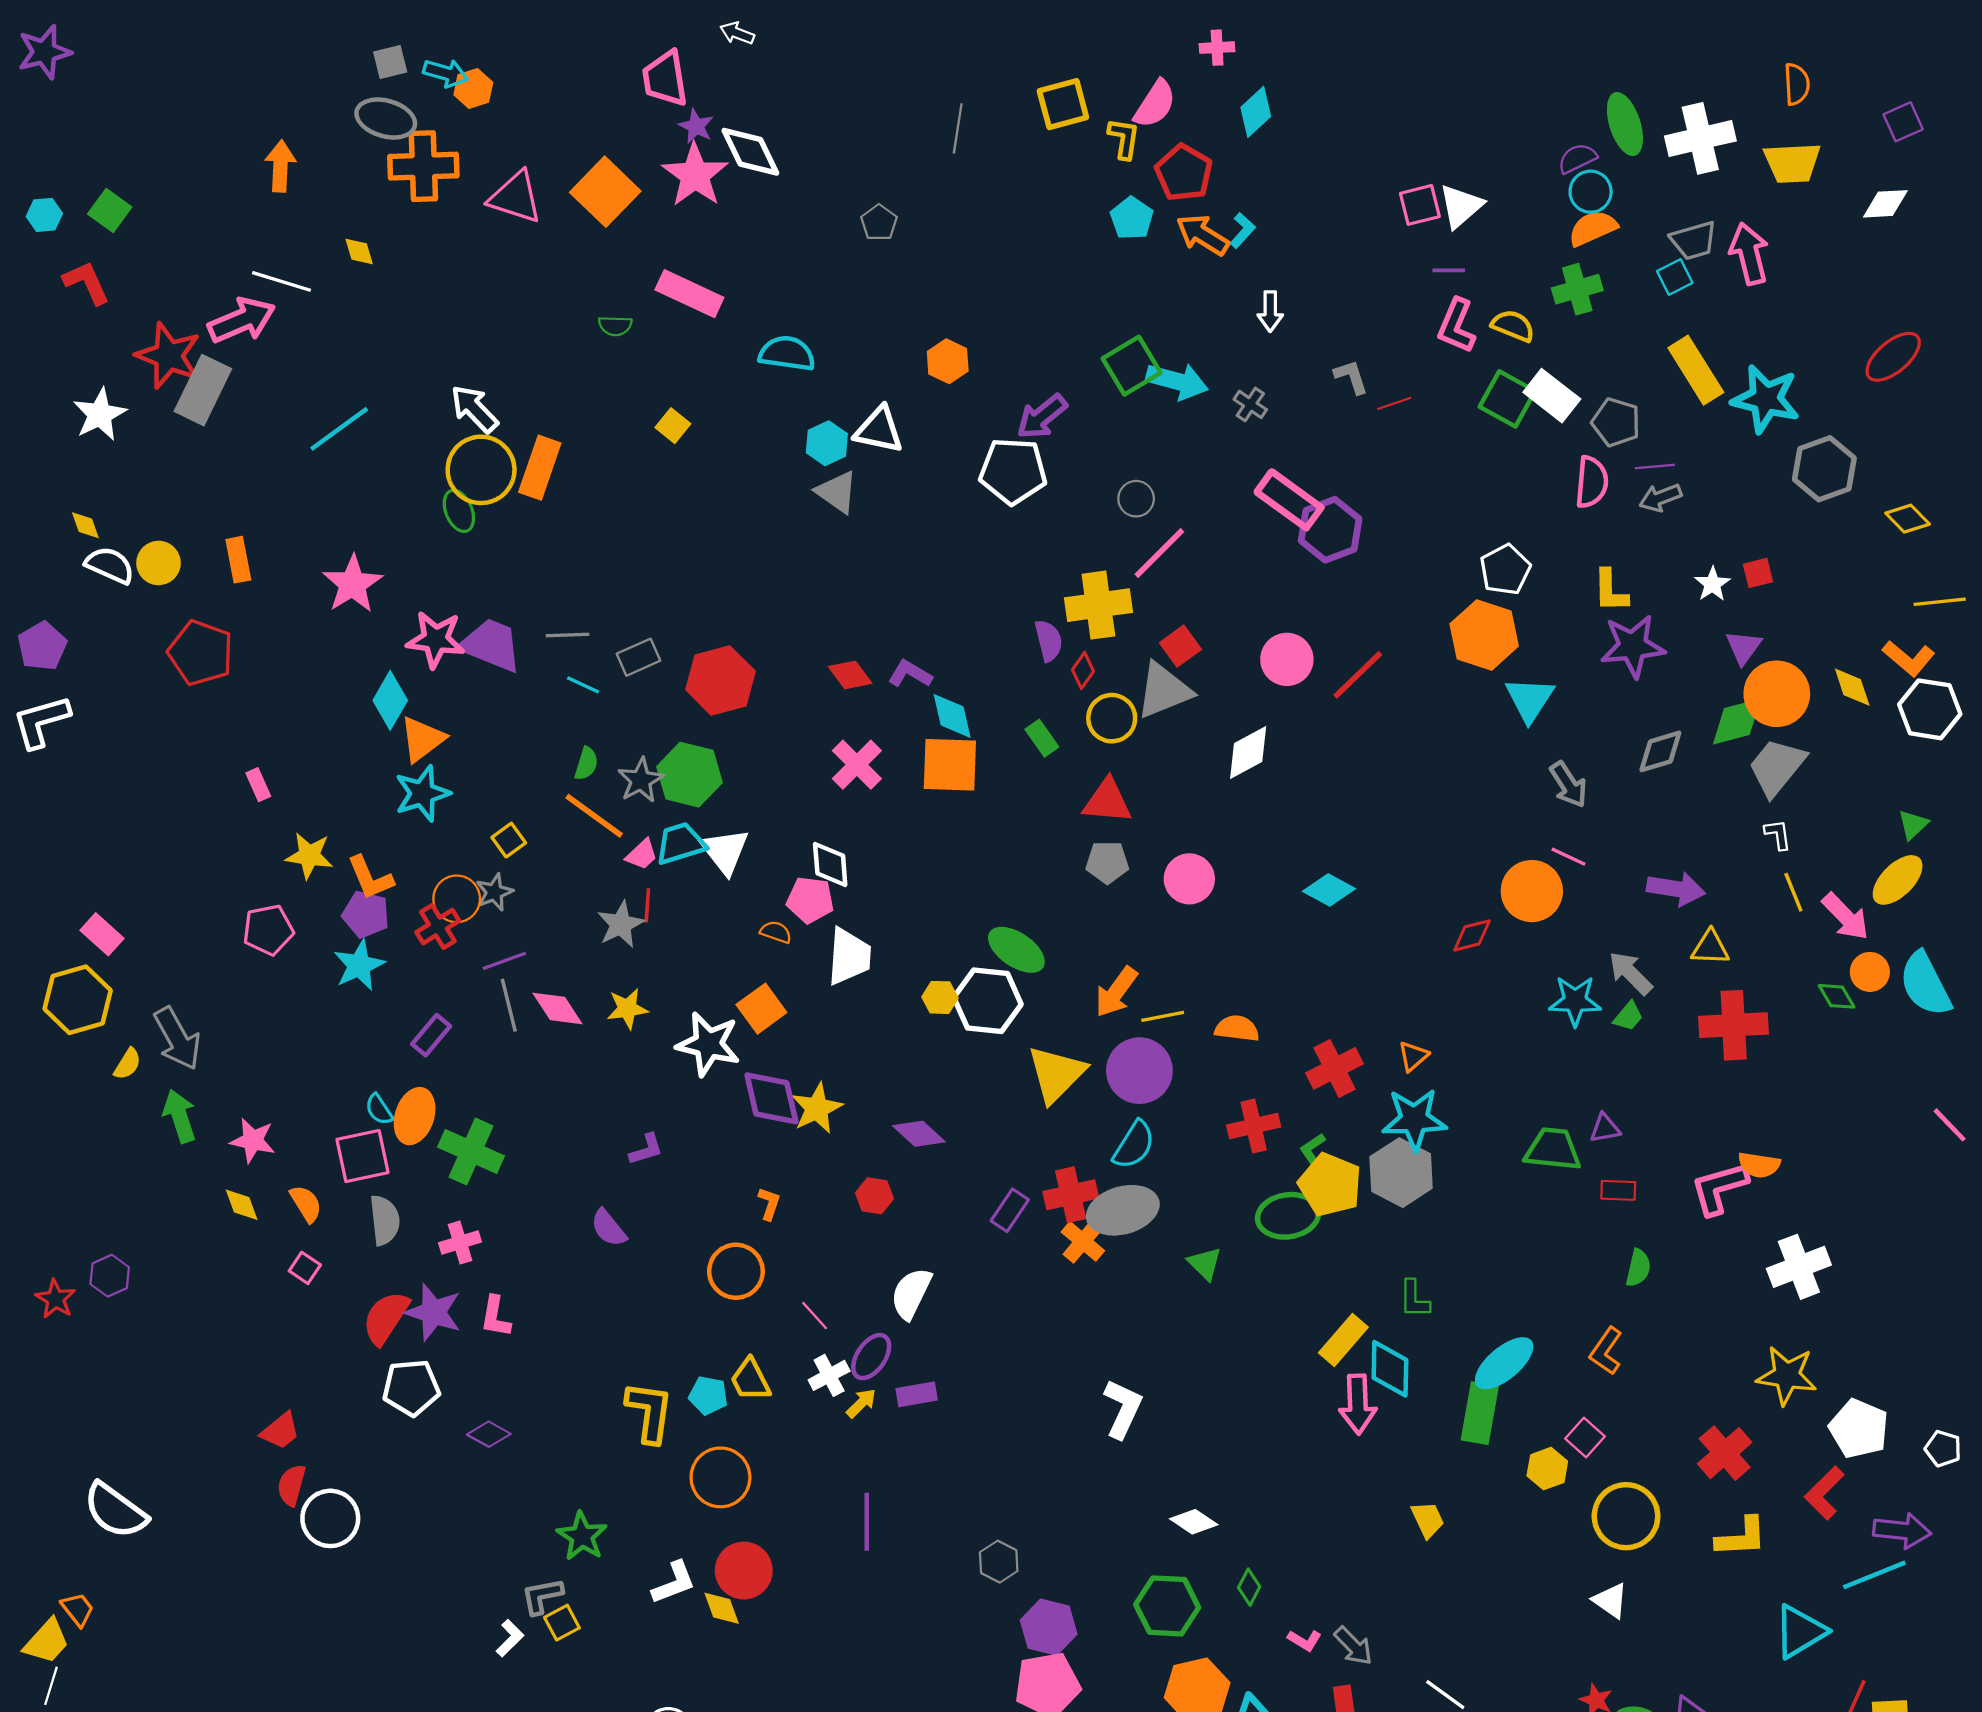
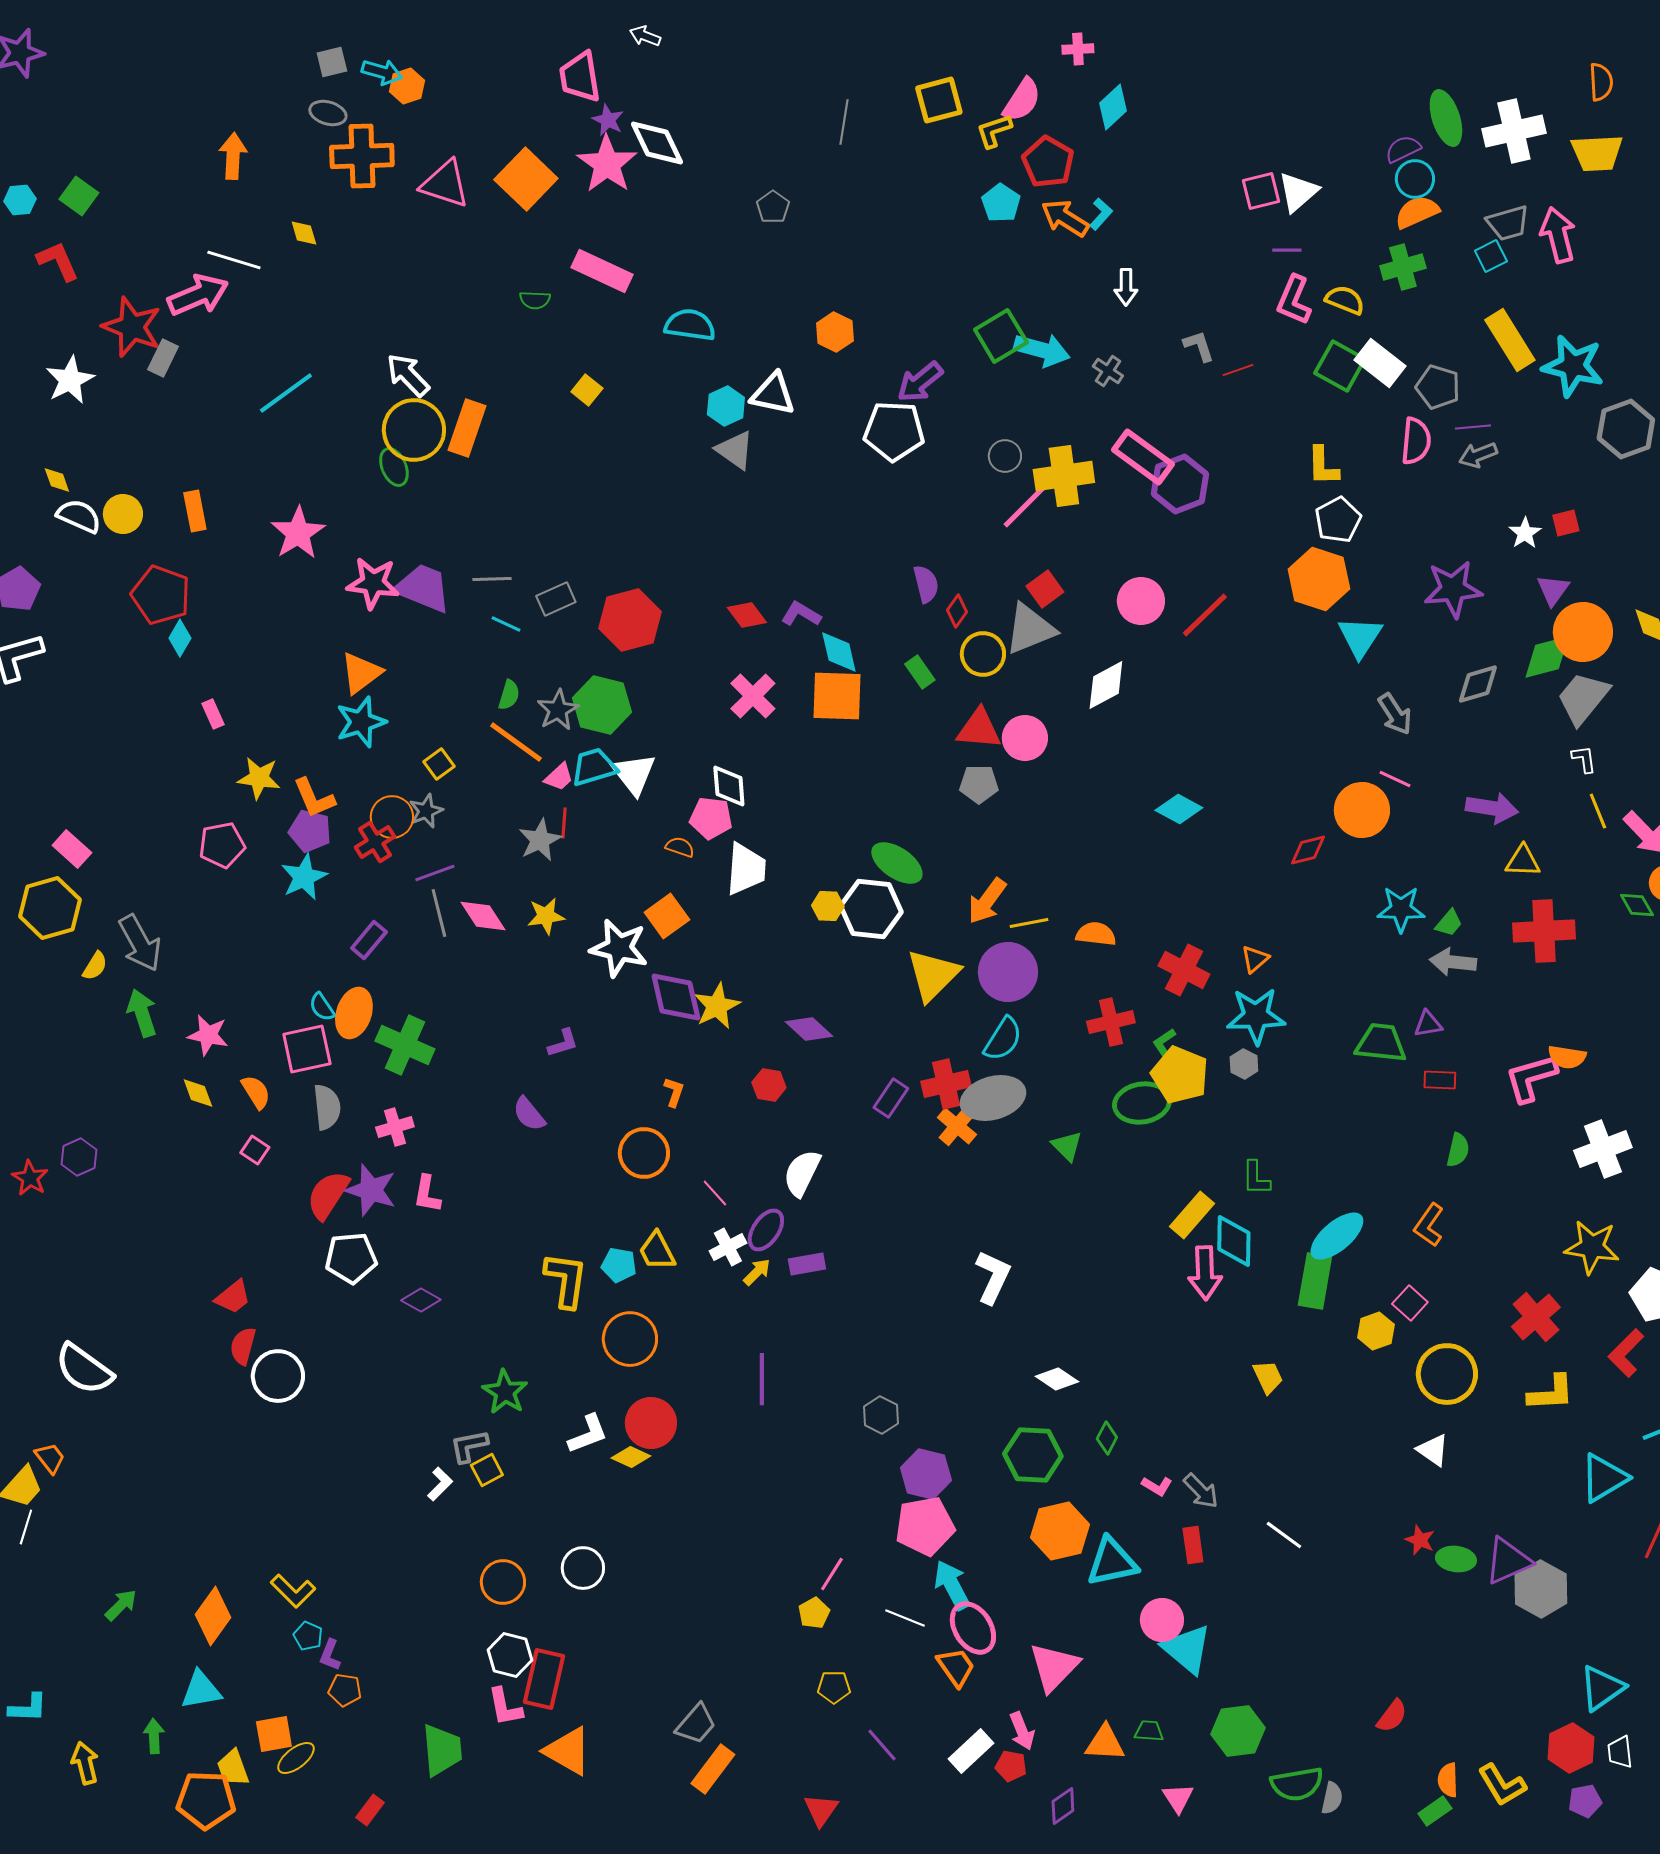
gray ellipse: (386, 119) -> (328, 113), size x0.7
yellow L-shape: (1124, 138) -> (994, 131), turned -117
gray rectangle: (203, 390) -> (163, 358), size x0.6
yellow L-shape: (1611, 591) -> (1323, 466), moved
yellow cross: (1098, 605) -> (1064, 476), moved
cyan diamond: (390, 700) -> (180, 638), moved, size x0.7
pink circle: (1189, 879) -> (1025, 738), moved
gray arrow: (1630, 973) -> (1453, 962), moved, turned -39
red cross: (1335, 1068) -> (1184, 970), turned -36
gray hexagon: (1401, 1173) -> (1244, 1064), size x0.5
yellow diamond: (722, 1608) -> (631, 1457), turned -45

